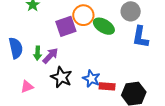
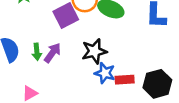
black star: (61, 77) -> (94, 51), moved, turned -30

